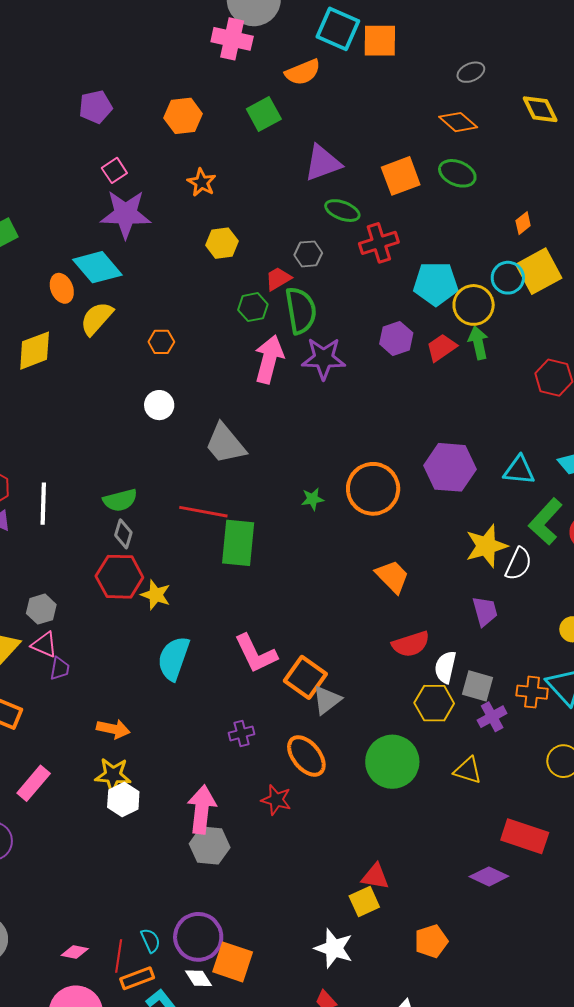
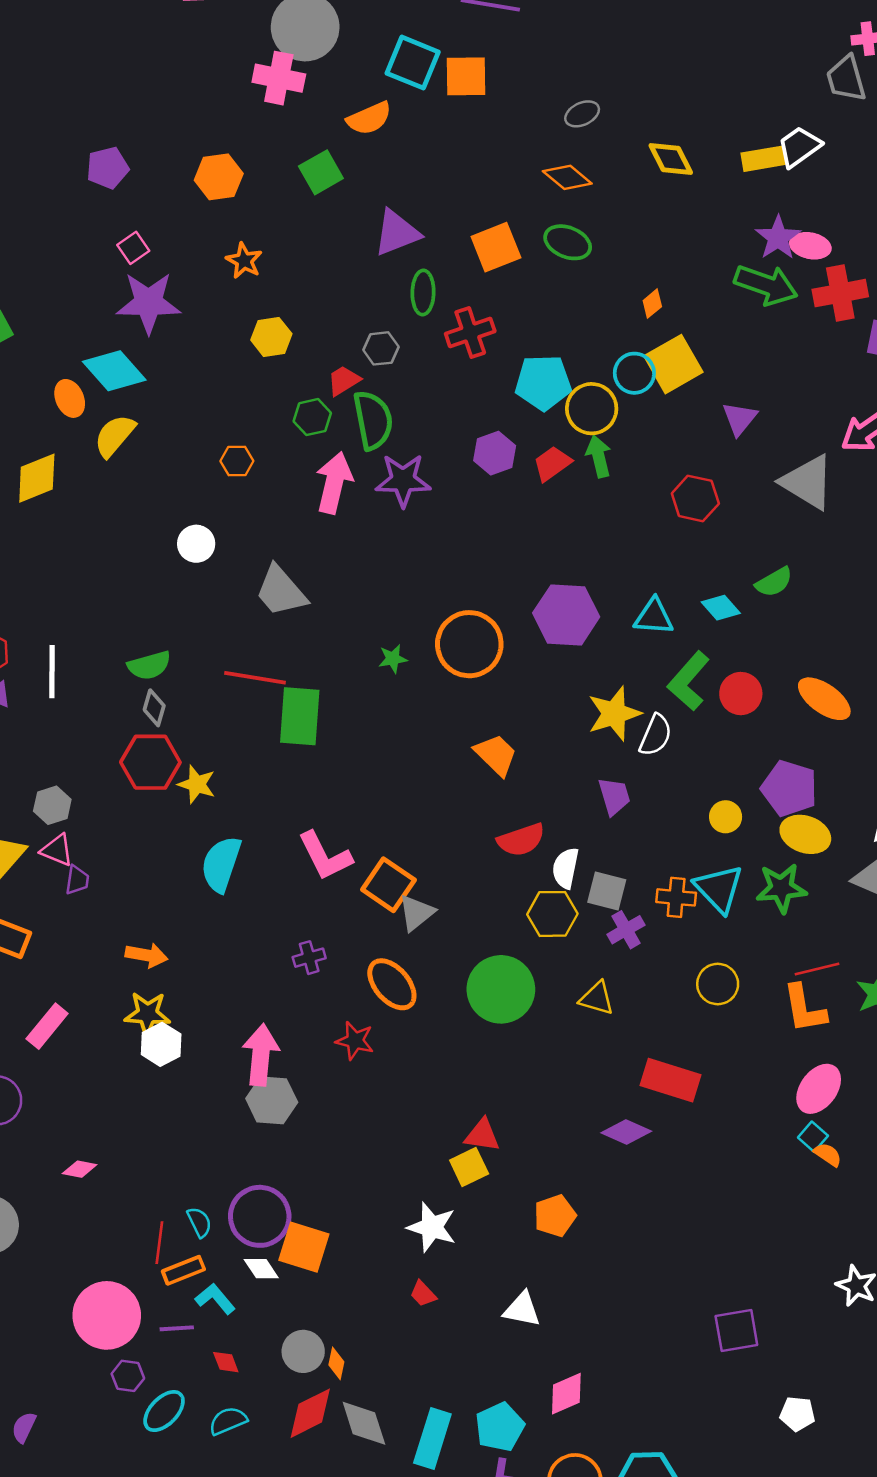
green ellipse: (342, 211) -> (423, 293), turned 72
orange hexagon: (161, 342) -> (237, 461), moved
pink diamond: (75, 952) -> (80, 1169), moved

